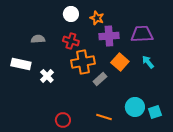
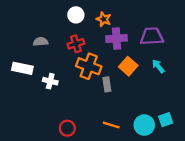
red cross: (71, 41) -> (76, 44), turned -35
orange cross: (83, 62) -> (89, 66), turned 30
white cross: (47, 76) -> (50, 81), turned -32
gray rectangle: (100, 79) -> (107, 84), turned -56
cyan circle: (135, 107) -> (144, 125), moved

